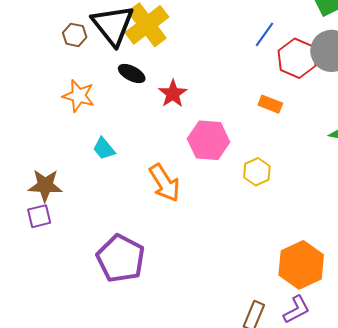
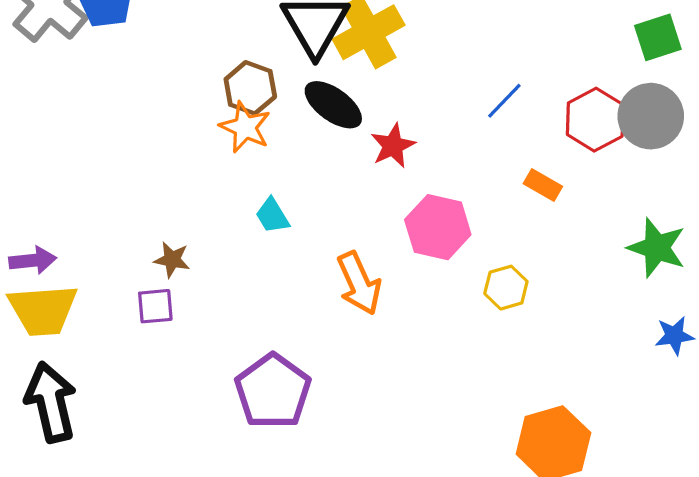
blue line: (264, 34) -> (504, 101), moved
brown hexagon: (75, 35) -> (250, 88), moved, size x1.4
black ellipse: (132, 74) -> (333, 105), size x1.4
brown star: (45, 185) -> (172, 260), size x0.7

